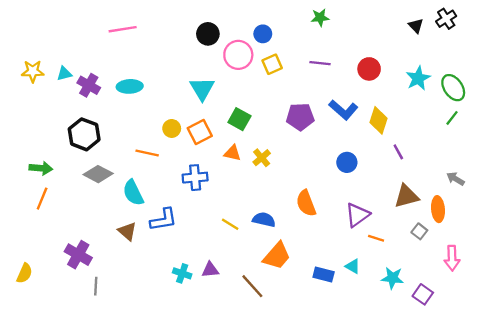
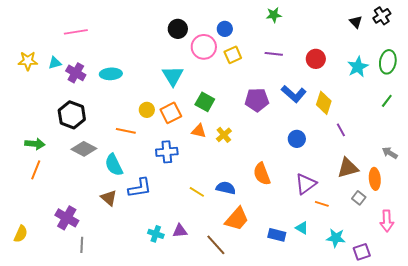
pink line: (123, 29) -> (76, 32), moved
green ellipse: (453, 88) -> (388, 62), moved, turned 45
purple square: (423, 294) -> (362, 252), turned 36

